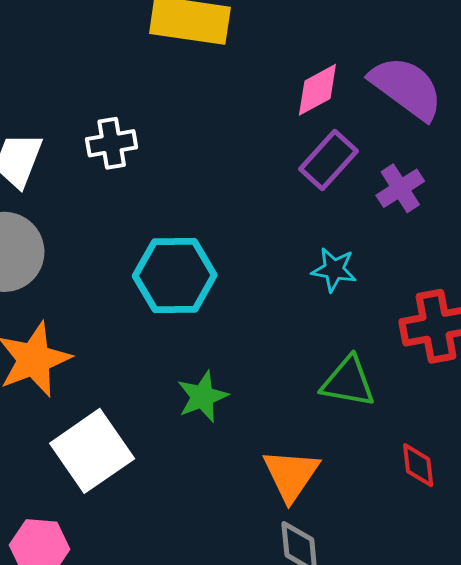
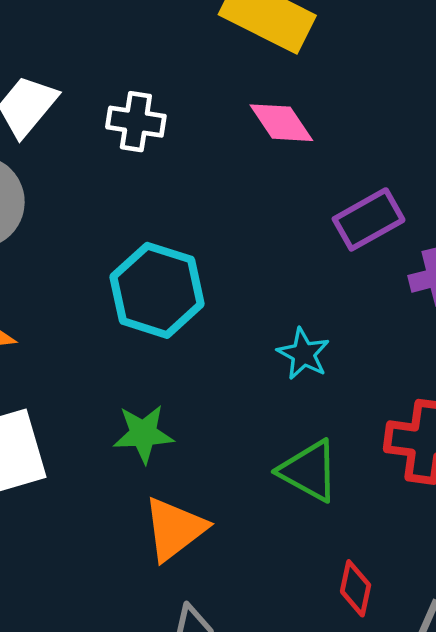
pink diamond: (317, 90) -> (281, 123), moved, turned 66
cyan star: (334, 270) -> (303, 354), moved
orange triangle: (291, 475) -> (175, 529), moved

